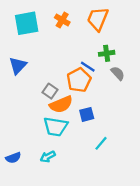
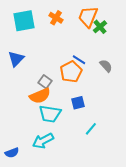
green cross: (107, 53) -> (100, 27), moved, turned -32
orange semicircle: (61, 104) -> (40, 96), moved
cyan arrow: (48, 157) -> (43, 141), size x1.5
blue semicircle: (13, 158) -> (12, 153), moved

